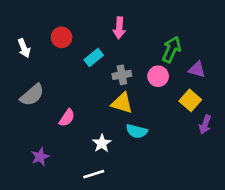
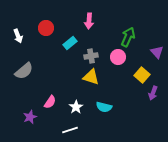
purple triangle: (197, 70) -> (157, 52), moved, turned 32
pink semicircle: (67, 118) -> (50, 102), moved
cyan semicircle: (137, 131) -> (104, 107), moved

